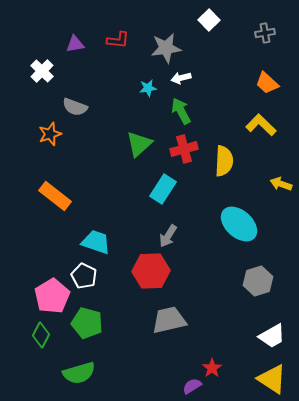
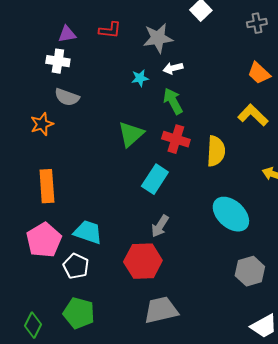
white cross: (42, 71) -> (58, 61), moved, turned -35
red cross: (184, 149) -> (176, 139), turned 32
orange rectangle: (55, 196) -> (47, 186), turned 48
pink pentagon: (52, 296) -> (44, 240), moved

